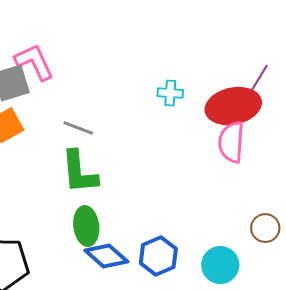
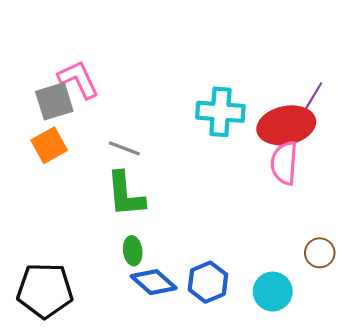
cyan cross: (170, 93) -> (220, 112), size x1.8
green ellipse: (86, 226) -> (133, 251), size x0.7

